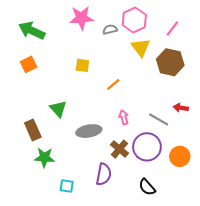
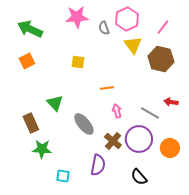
gray semicircle: (110, 30) -> (104, 28), turned -96
orange line: (113, 84) -> (107, 88), moved, turned 32
gray ellipse: (89, 131) -> (84, 124), turned 60

